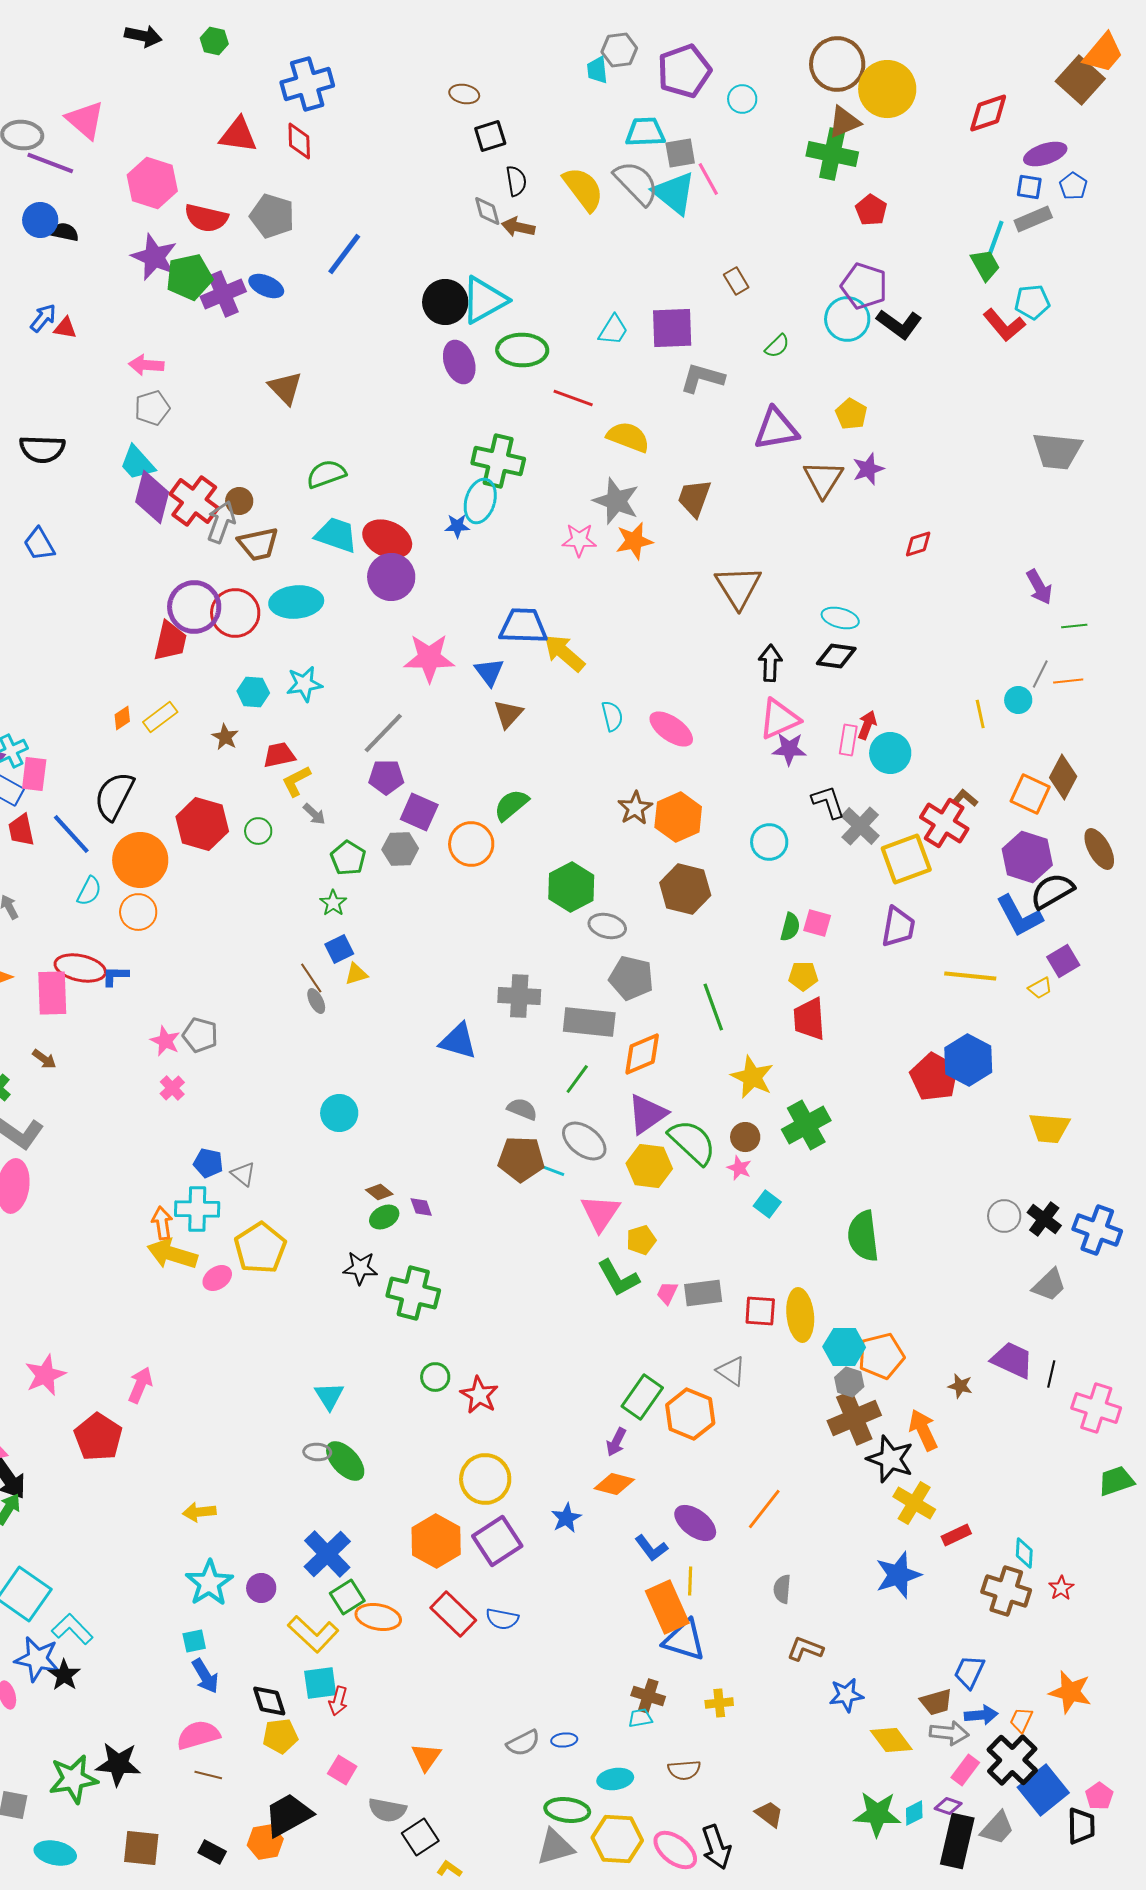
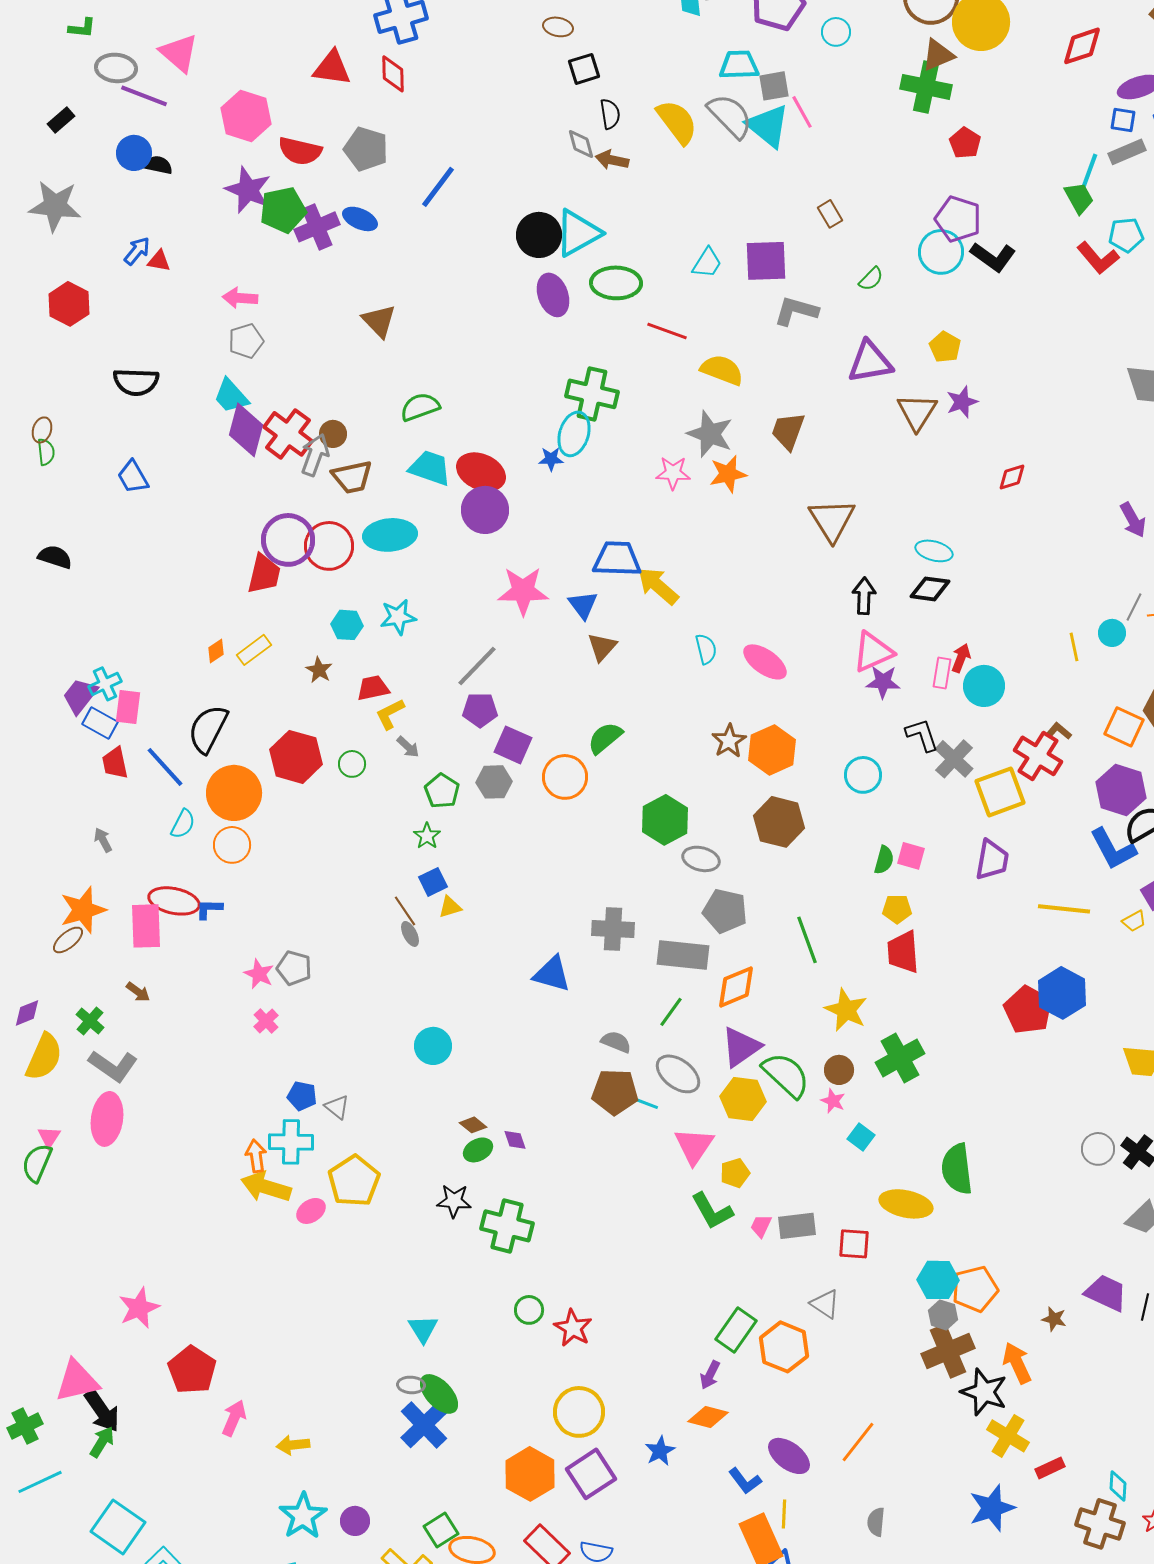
yellow ellipse: (800, 1315) -> (906, 1204), moved, turned -72
pink arrow: (140, 1385) -> (234, 1418), moved
blue cross: (327, 1554) -> (424, 1425), moved

